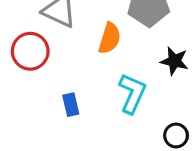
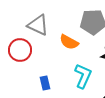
orange semicircle: (110, 38) -> (69, 42), turned 102

